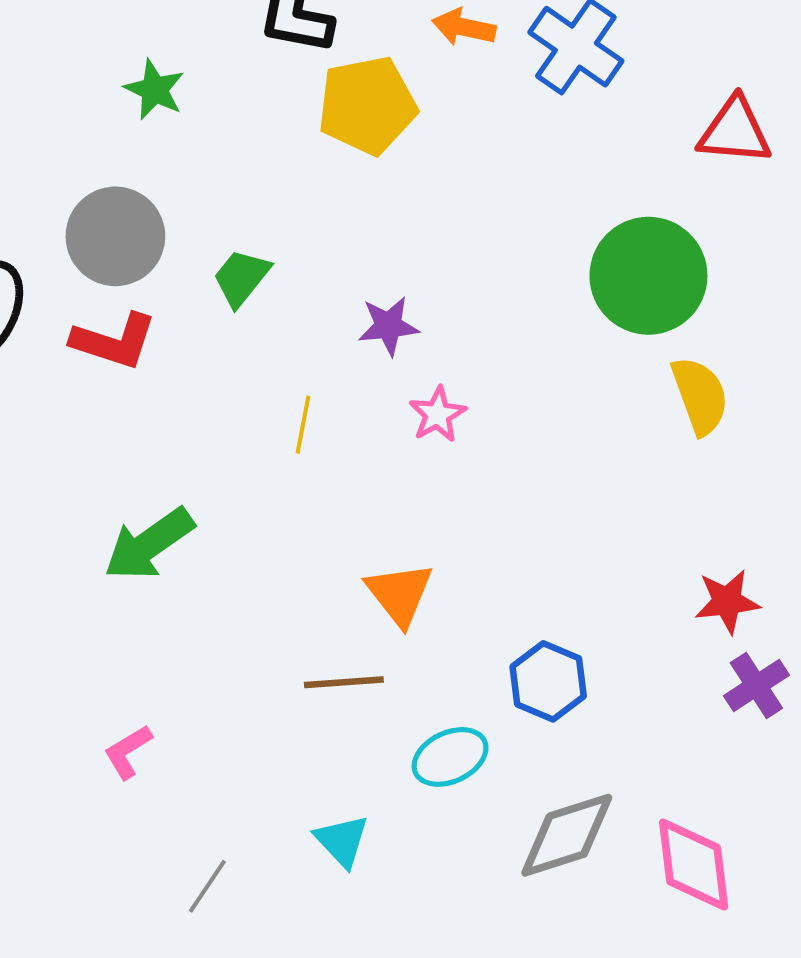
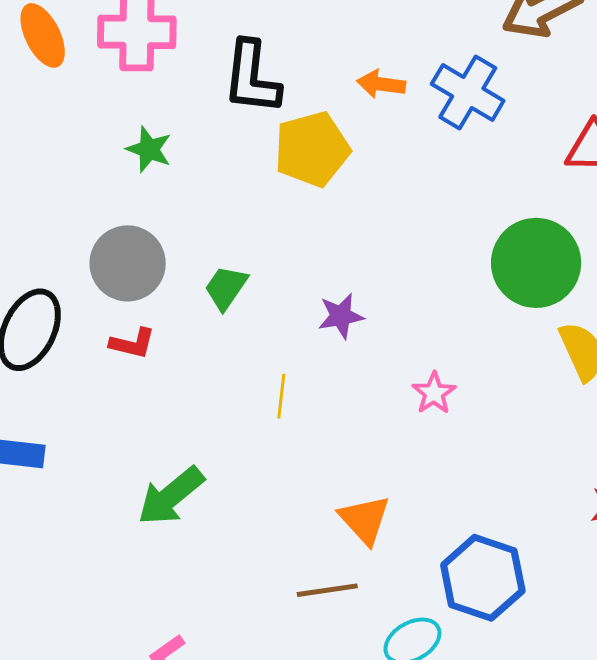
red L-shape: (114, 341) -> (133, 343), size x0.7
pink star: (437, 414) -> (434, 393), moved
blue hexagon: (548, 681) -> (483, 578), size x1.4

